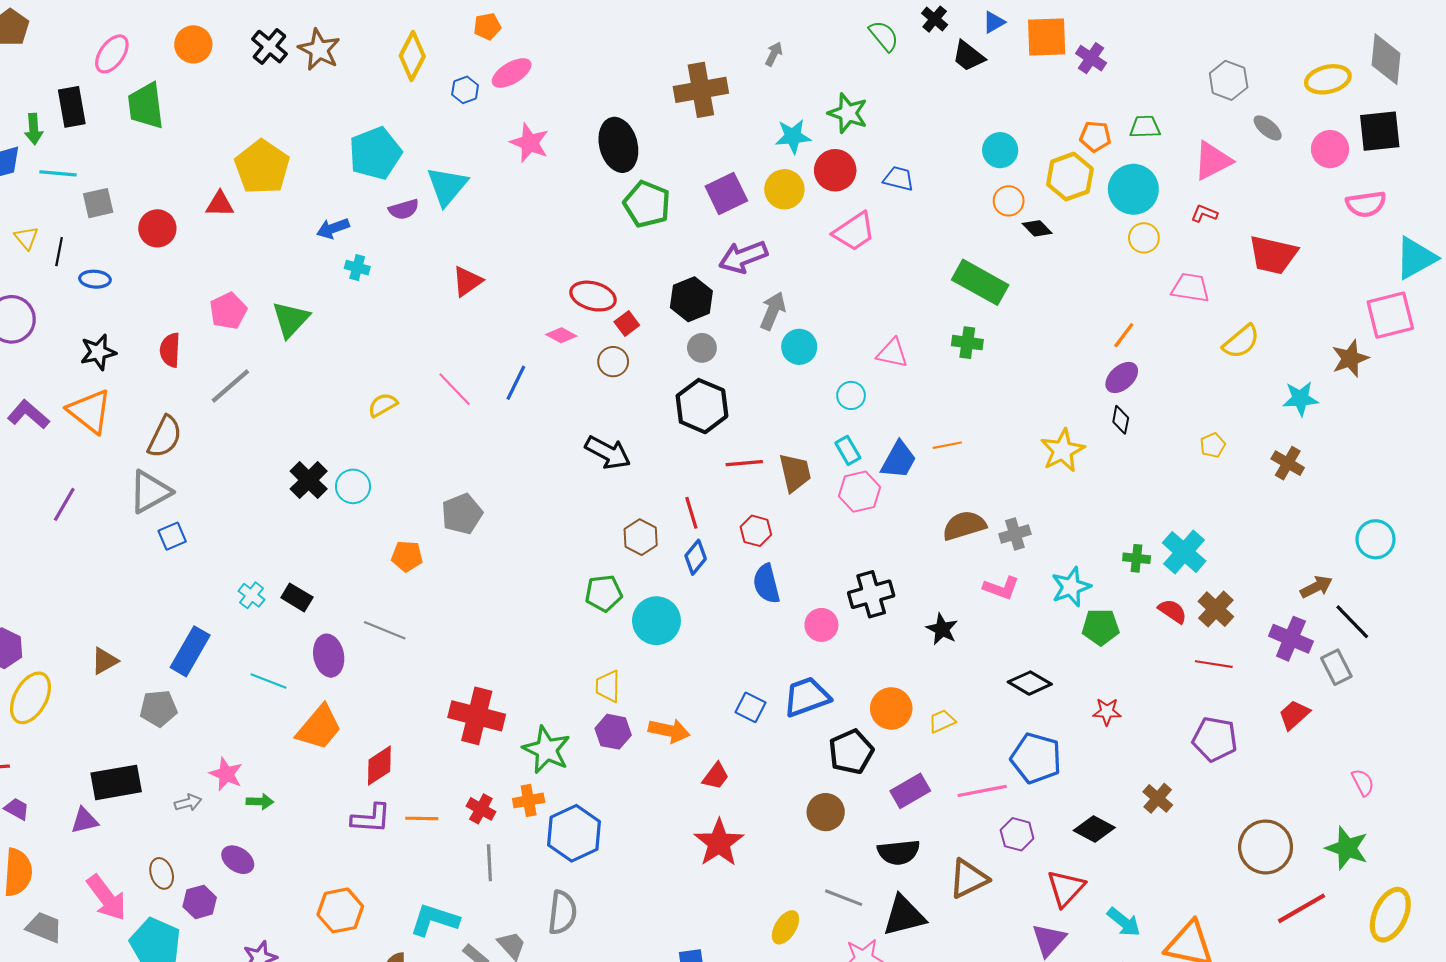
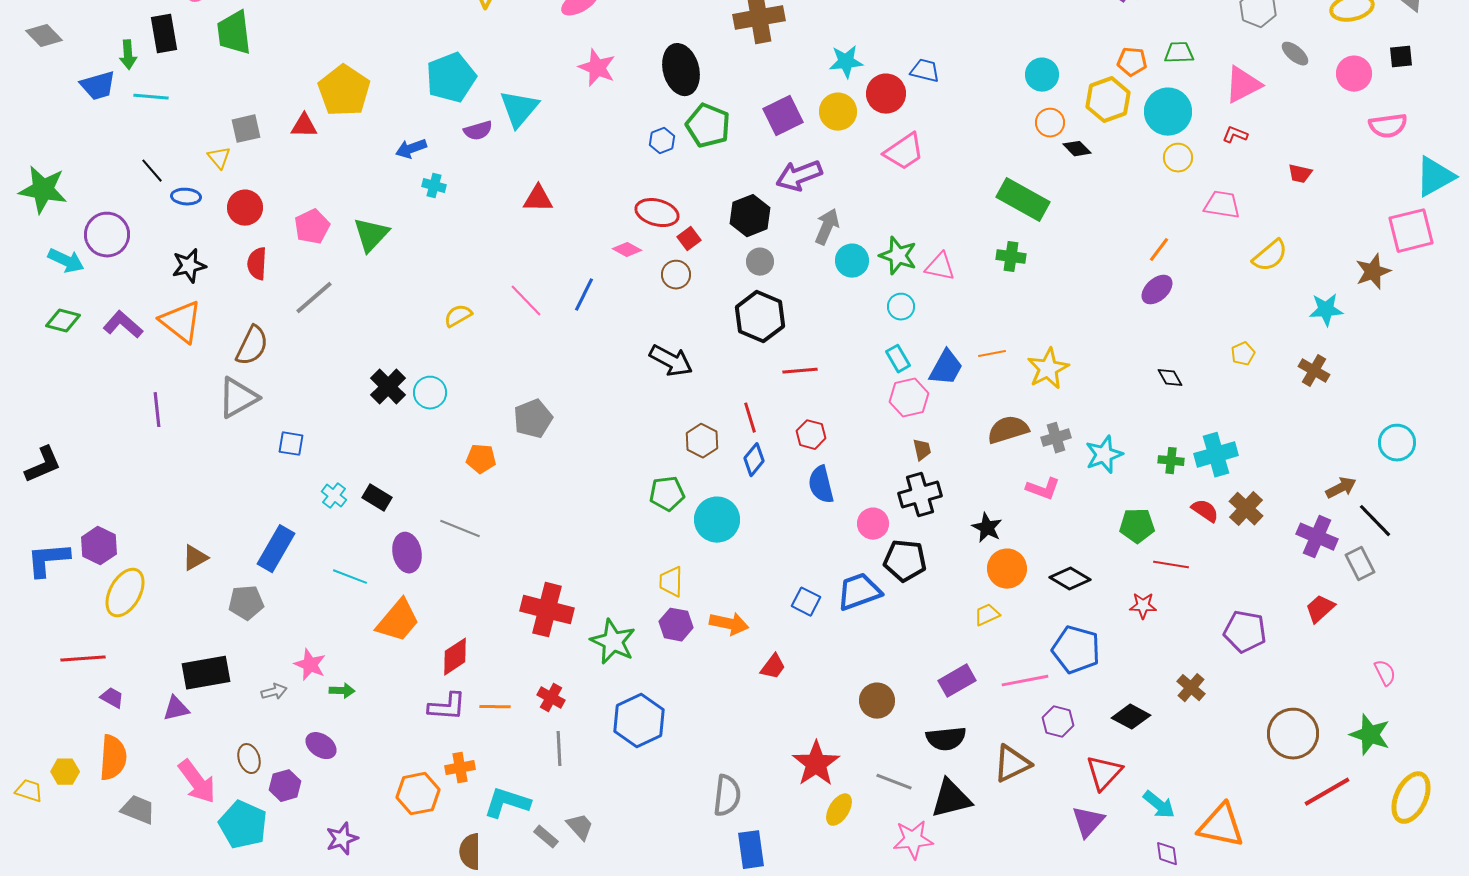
blue hexagon: (465, 90) -> (662, 141), moved
green star: (848, 113) -> (898, 256), moved
black square: (1380, 131) -> (1401, 57), size x0.6
blue trapezoid: (899, 179) -> (925, 71), moved
gray square: (98, 203) -> (246, 129), moved
red circle: (157, 228) -> (245, 208), moved
yellow triangle: (26, 238) -> (219, 158), moved
black line: (59, 252) -> (152, 171), turned -52
red trapezoid: (1273, 255) -> (1300, 174), size x0.5
red triangle: (467, 281) -> (538, 199), turned 36
black diamond: (1121, 420) -> (1170, 378), moved, turned -40
yellow star: (1063, 450) -> (1048, 369), moved
brown trapezoid: (795, 473) -> (922, 450), moved, size x0.6
purple line: (64, 504) -> (157, 410), turned -36
blue square: (172, 536) -> (291, 444), moved, turned 32
cyan cross: (1184, 552) -> (1216, 455), turned 33
cyan star: (1071, 587) -> (1104, 455), moved
red line: (1214, 664) -> (1171, 565), moved
orange circle: (891, 708) -> (1007, 569), moved
black pentagon: (851, 752) -> (905, 561), moved, turned 30
orange cross: (529, 800) -> (460, 768), moved
red star: (719, 843) -> (816, 764), moved
gray semicircle: (562, 913) -> (727, 796), moved

